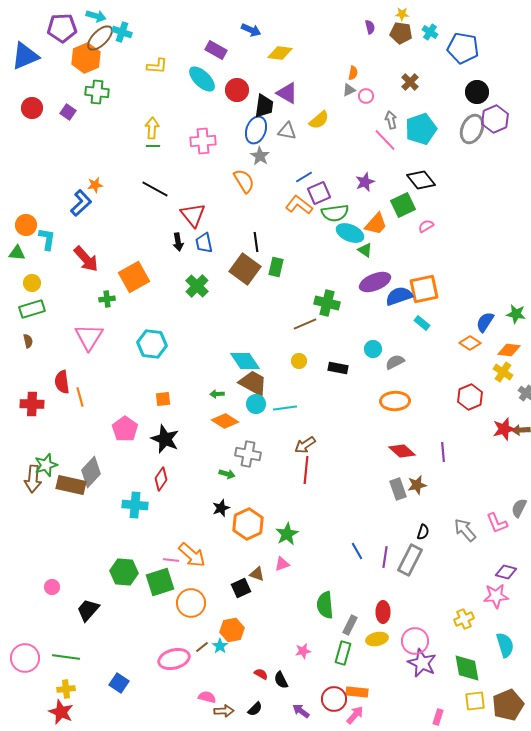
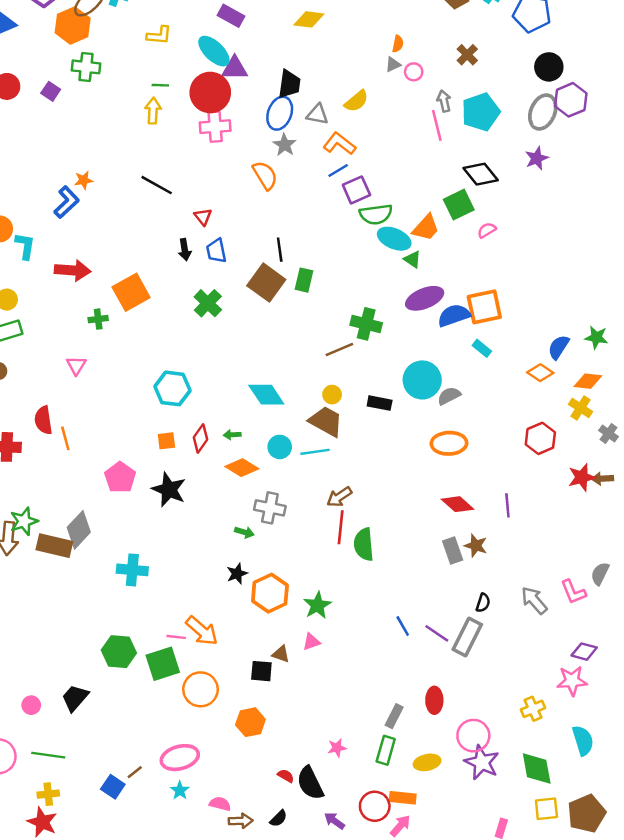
red circle: (237, 90) -> (210, 93), moved, size x1.4
purple triangle: (287, 93) -> (235, 68), moved, turned -30
pink line: (385, 140) -> (437, 125), turned 30
green line: (153, 146) -> (160, 85), moved
purple star: (365, 182) -> (537, 158), moved
orange L-shape: (299, 205) -> (339, 144), moved
red triangle: (193, 215) -> (203, 217), size x0.6
red arrow: (86, 259) -> (73, 270), turned -44
pink triangle: (89, 337) -> (76, 365), size x0.6
cyan hexagon: (152, 344) -> (172, 388), moved
cyan circle: (373, 349) -> (422, 380), size x1.8
brown trapezoid: (253, 383) -> (326, 421), moved
red diamond: (161, 479) -> (201, 438), moved
brown star: (417, 485) -> (476, 546), turned 30
purple line: (385, 557) -> (437, 633), turned -65
pink circle: (52, 587) -> (31, 705), moved
black square: (241, 588) -> (261, 671), turned 30
green semicircle: (325, 605) -> (364, 544), moved
yellow ellipse: (377, 639) -> (427, 762), moved
cyan star: (220, 646) -> (180, 790), moved
brown line: (202, 647) -> (135, 772), moved
black semicircle: (281, 680) -> (310, 783), size x1.6

